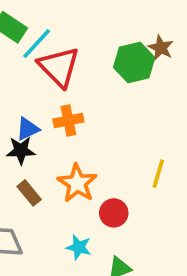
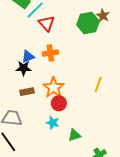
red triangle: (59, 67) -> (47, 23), size x0.7
brown rectangle: (29, 193) -> (27, 92), turned -64
red circle: (114, 213) -> (59, 103), moved

